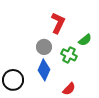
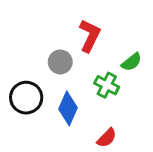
gray circle: (44, 47) -> (60, 62), moved
black circle: (13, 80) -> (26, 98), moved

